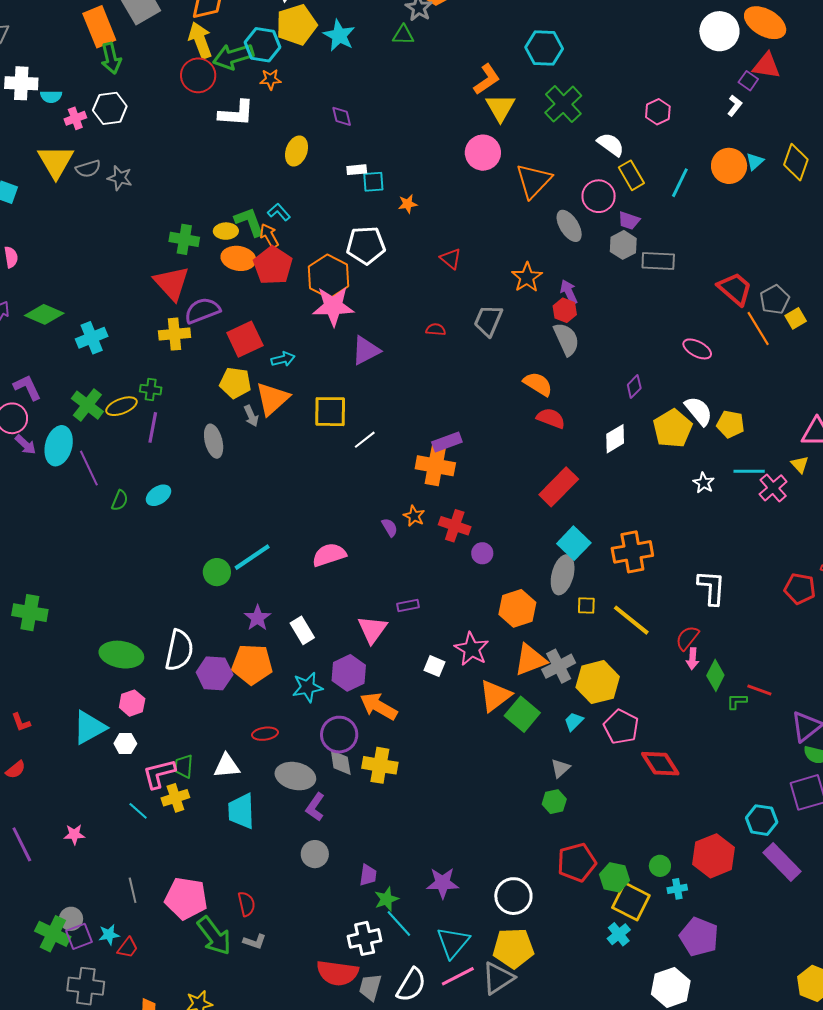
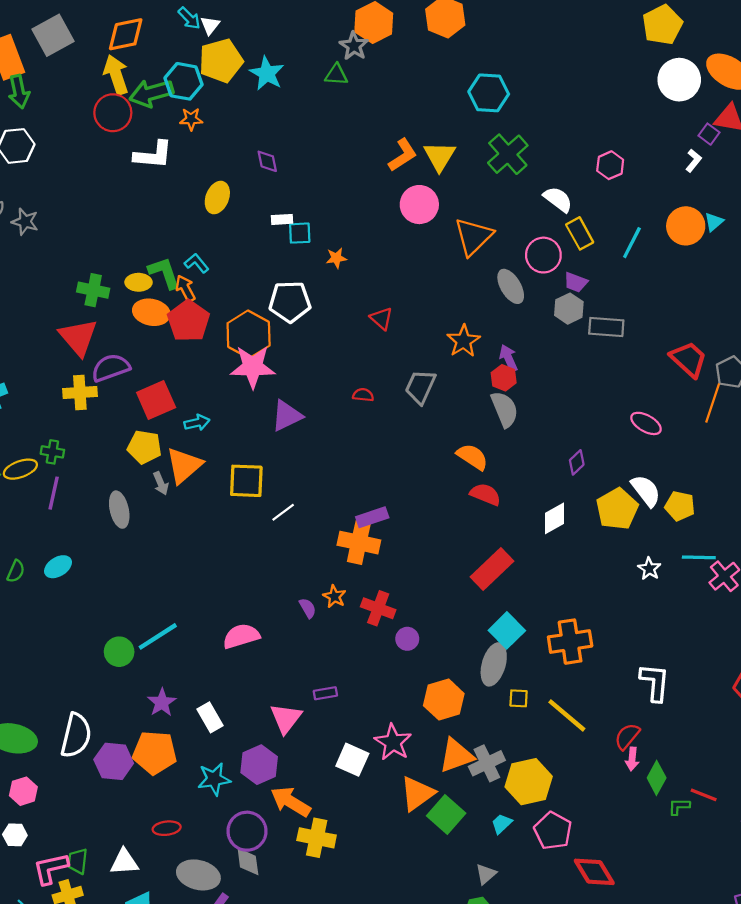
orange L-shape: (487, 79) -> (403, 155), moved
orange line: (758, 329) -> (713, 403), turned 48
white square: (434, 666) -> (352, 760), size x1.4
yellow cross: (380, 765) -> (317, 838), moved

